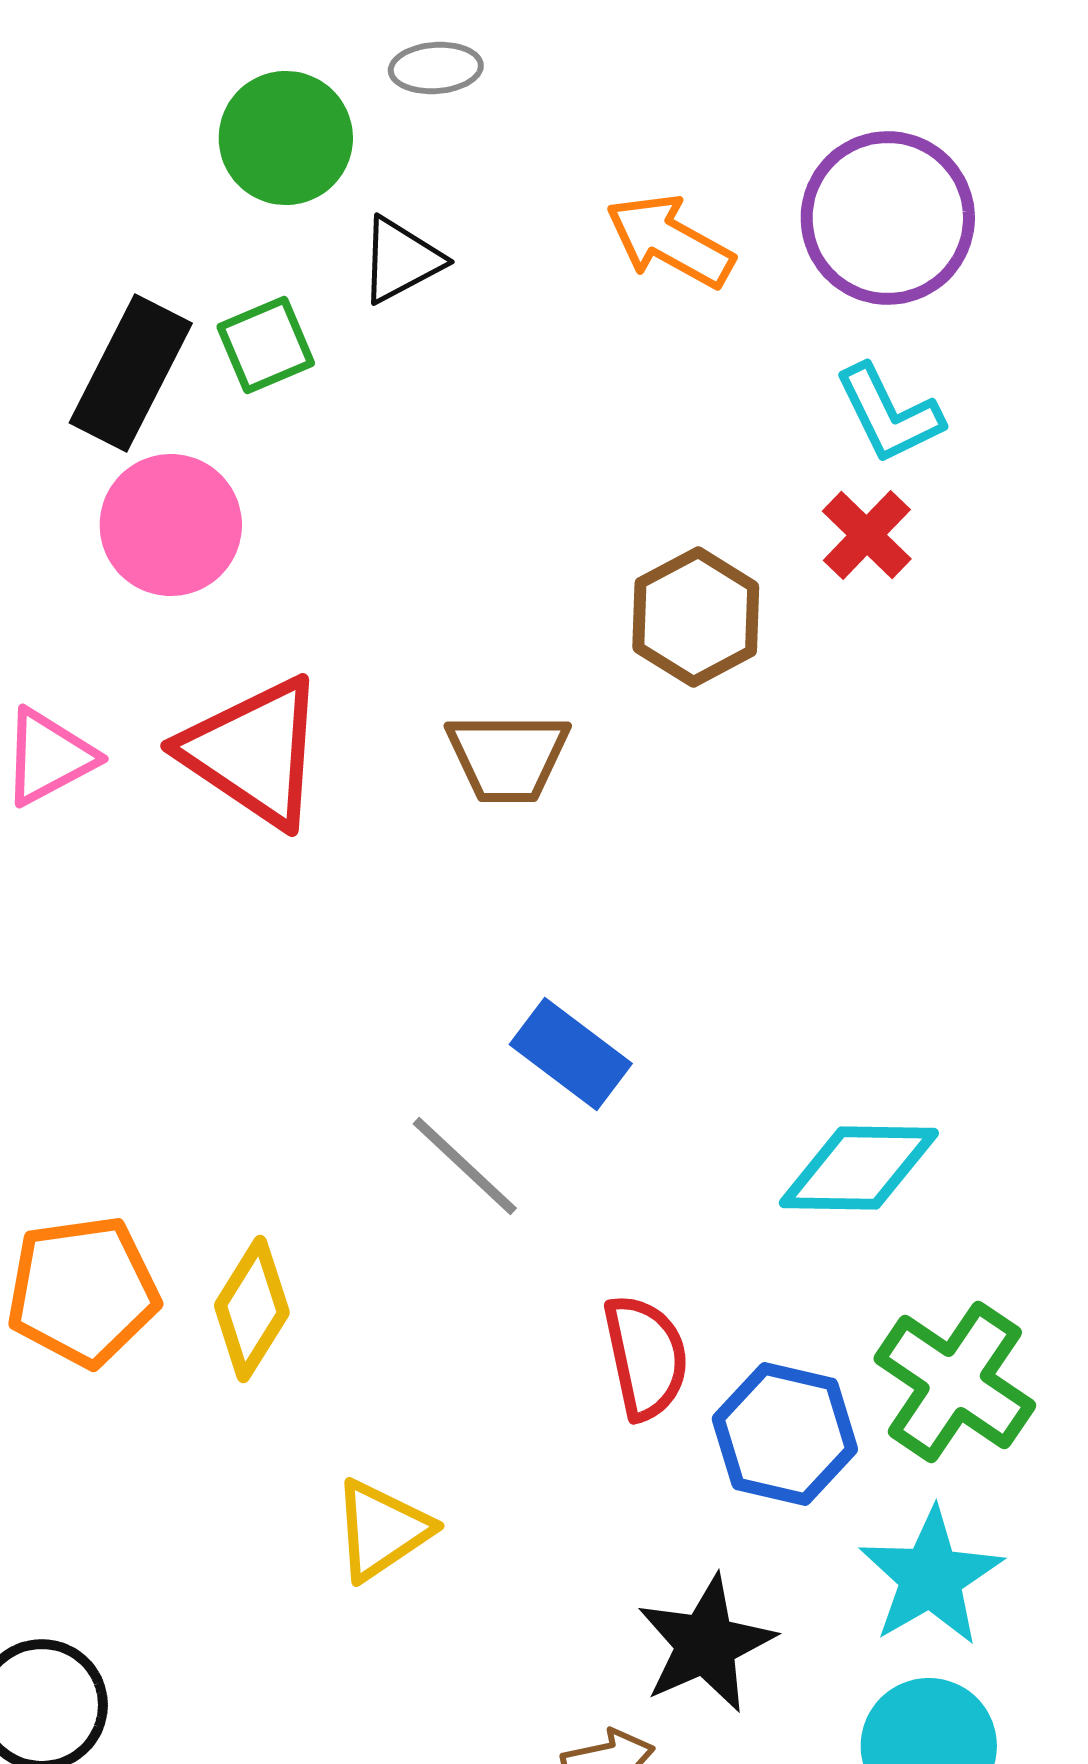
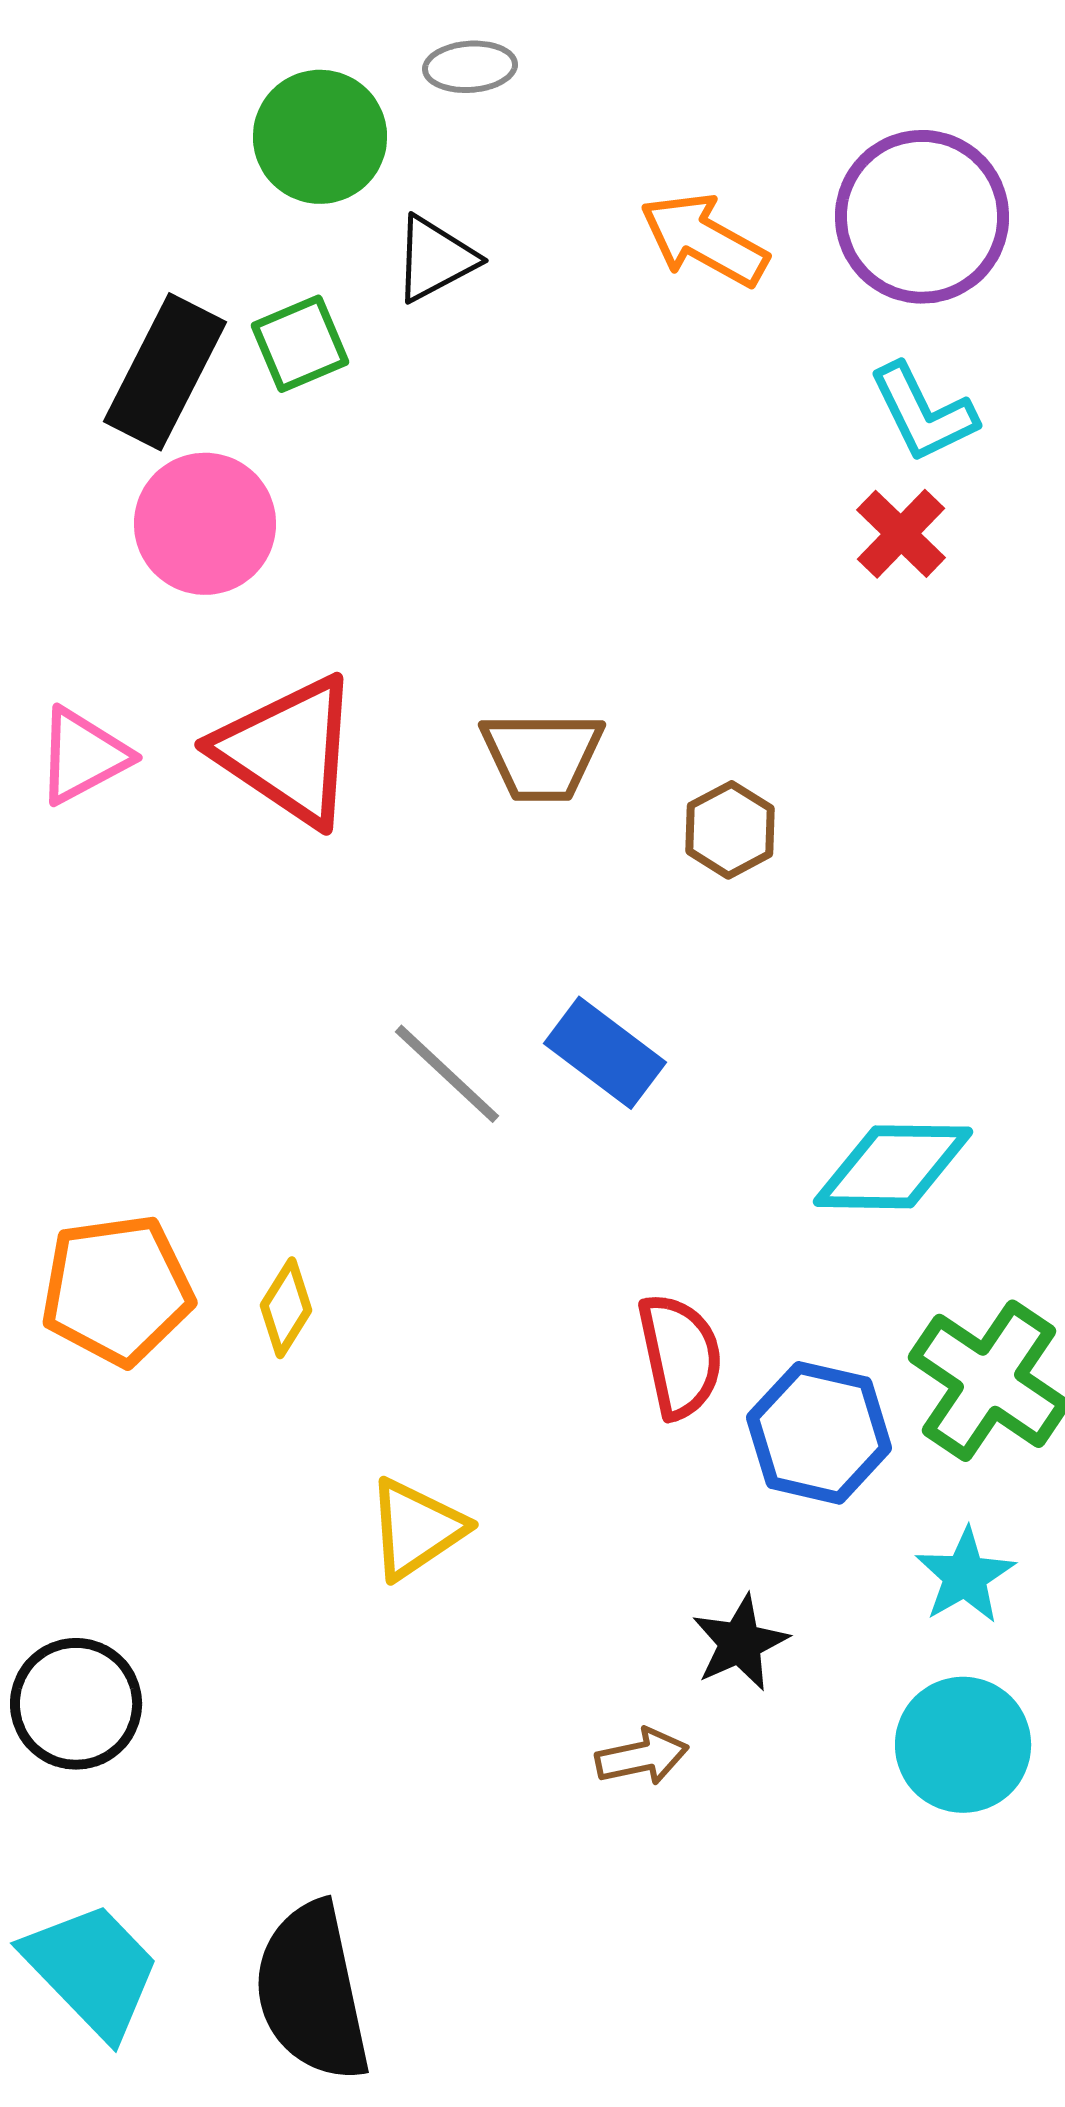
brown hexagon: (696, 617) -> (730, 830), moved, size x0.7
gray line: (465, 1166) -> (447, 1074), moved
yellow diamond: (252, 1309) -> (286, 1308), size x0.7
cyan star: (931, 1577) -> (965, 1576), size x0.7
black star: (706, 1644) -> (740, 1643), size x0.7

